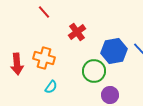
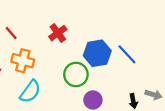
red line: (44, 12) -> (11, 33), moved
cyan semicircle: (51, 87) -> (30, 91), size x1.6

